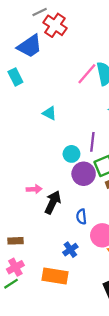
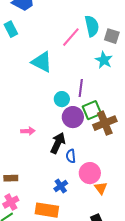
pink line: (87, 74) -> (71, 37), moved
cyan triangle: (49, 113) -> (42, 62), size x1.6
black arrow: (53, 202) -> (58, 143), moved

